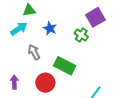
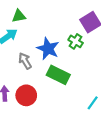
blue star: (50, 28) -> (48, 49), moved, size x1.5
red circle: (45, 83) -> (26, 95), moved

